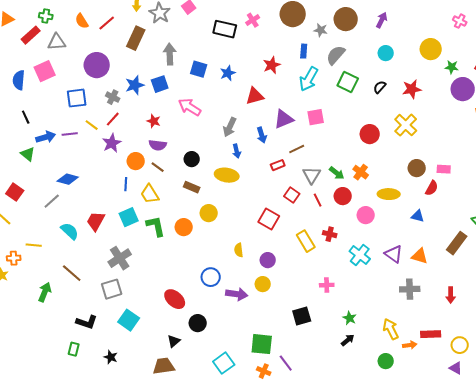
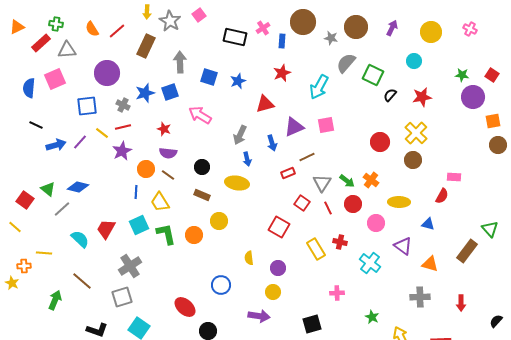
yellow circle: (431, 49) -> (431, 32), moved
blue rectangle: (304, 51) -> (282, 41), moved
cyan circle: (386, 53) -> (414, 61), moved
green square: (348, 82) -> (373, 75), moved
black line: (26, 117) -> (36, 125), turned -40
red line: (113, 119) -> (123, 127), turned 35
purple line: (70, 134) -> (80, 142), turned -42
green triangle: (28, 154) -> (48, 189), moved
brown circle: (417, 168) -> (413, 160), moved
purple triangle: (394, 254) -> (403, 246), moved
purple arrow: (237, 294) -> (259, 316), moved
green star: (350, 318) -> (372, 317), moved

